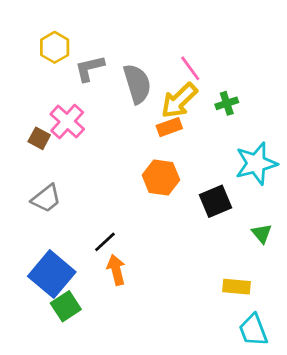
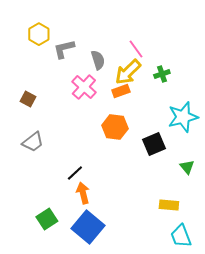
gray semicircle: (137, 84) -> (98, 60), size x0.7
pink cross: (67, 122) -> (84, 87), moved
blue square: (52, 274) -> (88, 227), moved

